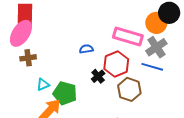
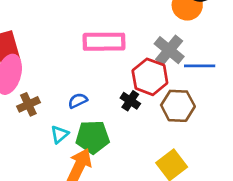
pink rectangle: (128, 36) -> (104, 42), moved
gray cross: (156, 47) -> (169, 50), moved
blue semicircle: (86, 49) -> (78, 101), moved

